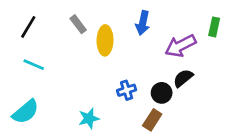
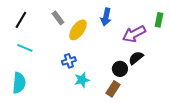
yellow ellipse: (105, 40) -> (78, 30), turned 35
blue cross: (127, 90) -> (69, 61), moved
cyan semicircle: (26, 112) -> (19, 83), turned -45
cyan star: (89, 118) -> (82, 80), moved

